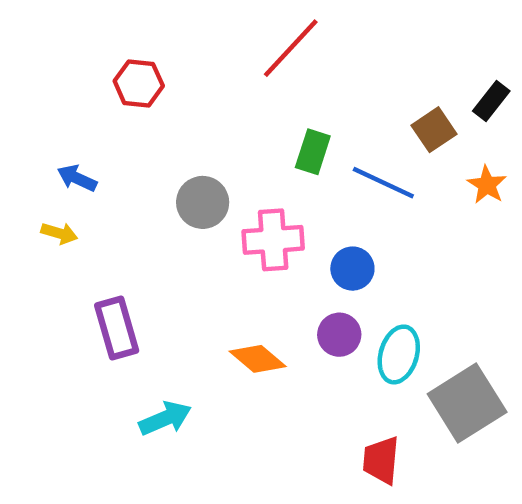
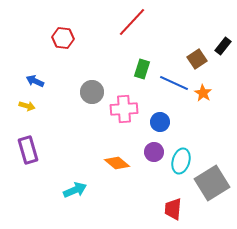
orange star: (487, 185) -> (203, 93), moved
purple rectangle: (117, 328) -> (28, 150), moved

